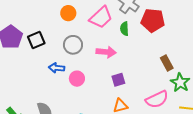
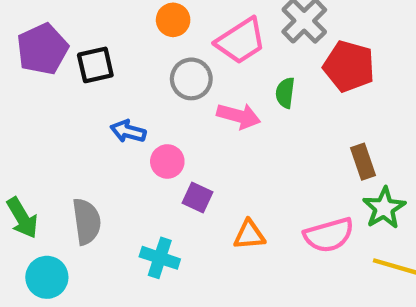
green semicircle: (124, 29) -> (285, 93), moved
gray circle: (73, 45) -> (191, 79), moved
purple square: (118, 80) -> (198, 198), moved, turned 32

